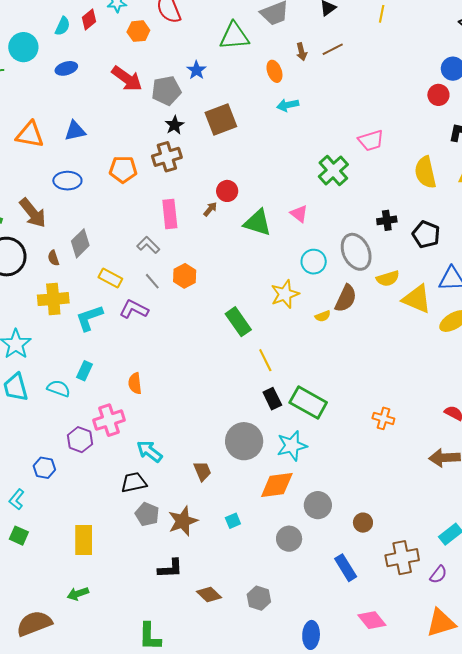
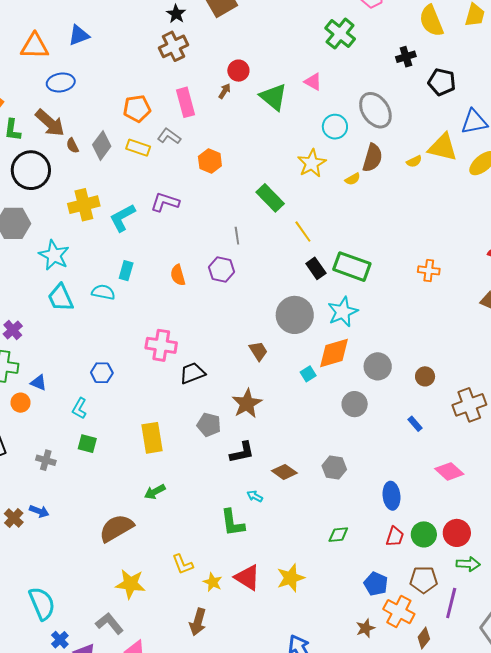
orange pentagon: (123, 169) -> (137, 109), moved
blue ellipse: (67, 181) -> (61, 82), moved
black cross: (387, 220) -> (406, 57), moved
green triangle: (258, 223) -> (273, 97), turned 32
brown semicircle: (53, 258) -> (72, 146), moved
yellow rectangle: (110, 278) -> (138, 148), moved
yellow semicircle: (388, 278) -> (414, 161), moved, size x0.7
gray line: (152, 281) -> (237, 236), moved, turned 42
pink cross: (109, 420) -> (161, 345), moved, turned 36
purple hexagon: (80, 440) -> (221, 269), moved
cyan arrow: (149, 451) -> (255, 496), moved, size x0.6
gray pentagon: (147, 514) -> (209, 425), moved
cyan square: (233, 521) -> (308, 374), moved
blue rectangle: (346, 568) -> (415, 424), size x0.6

